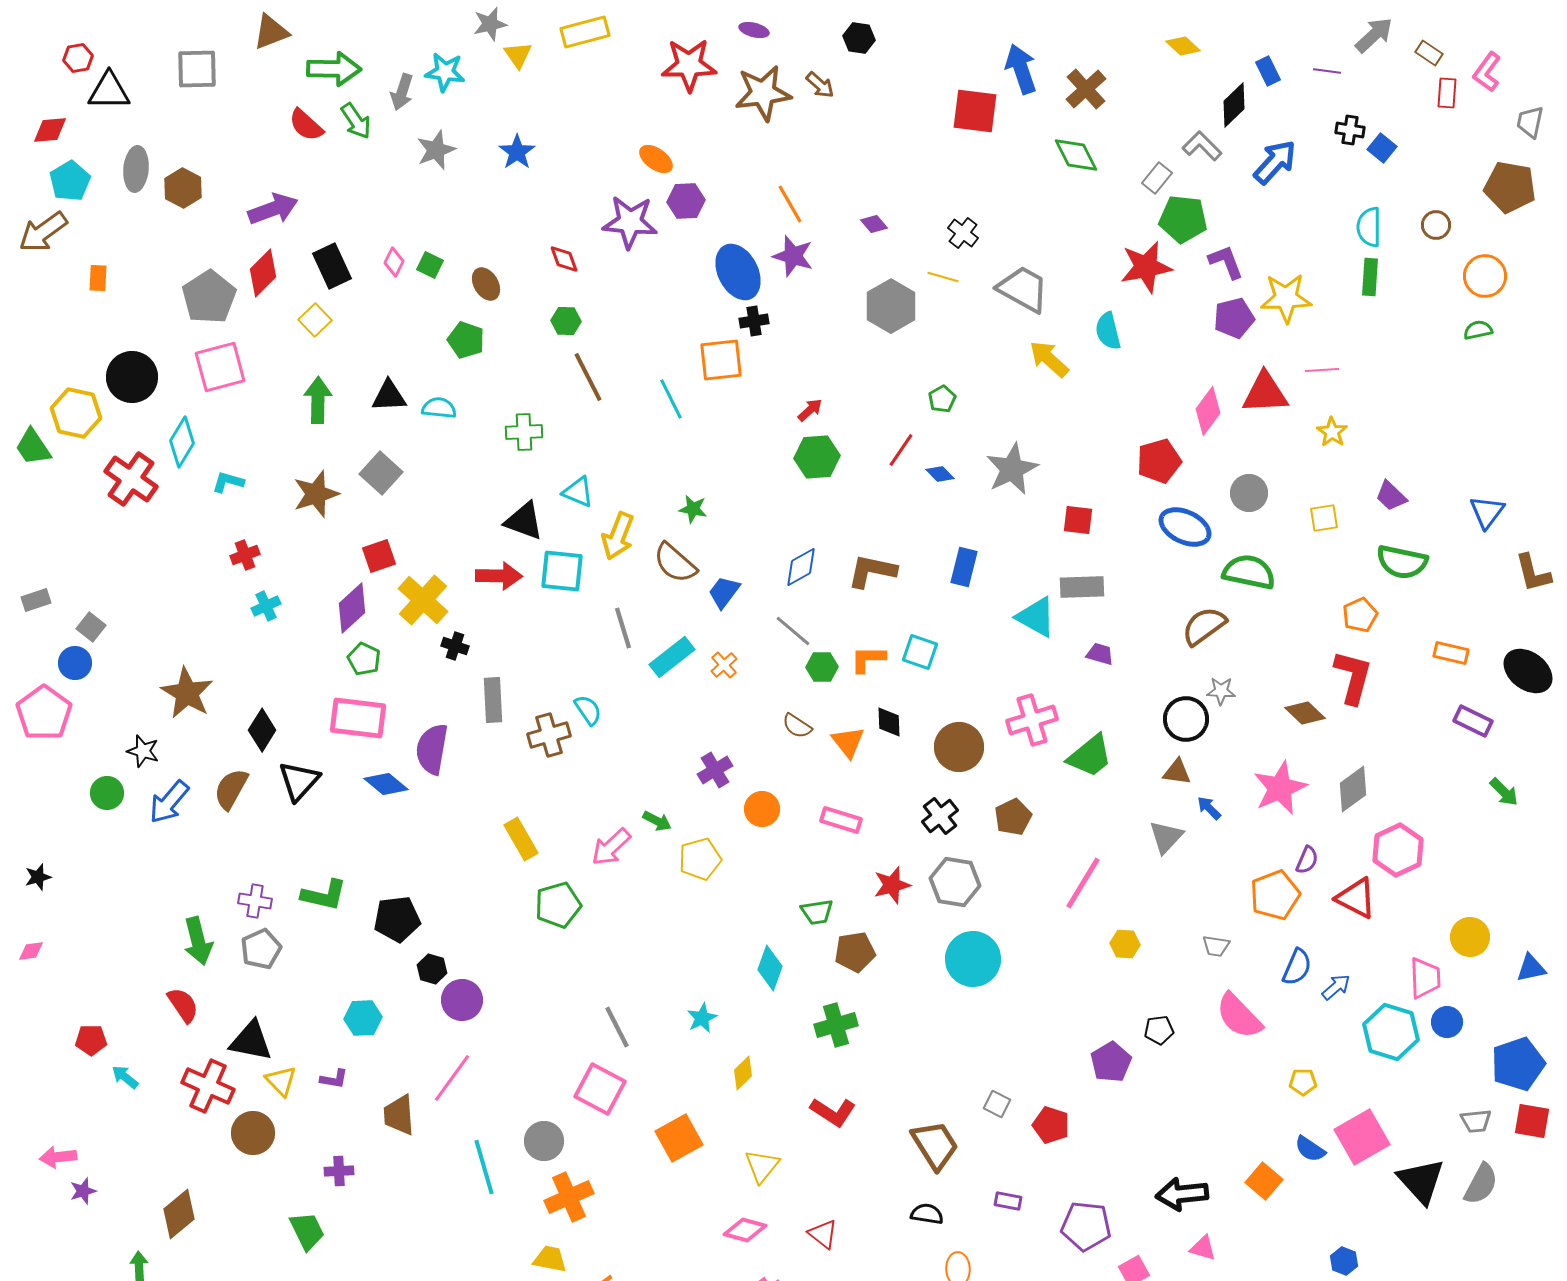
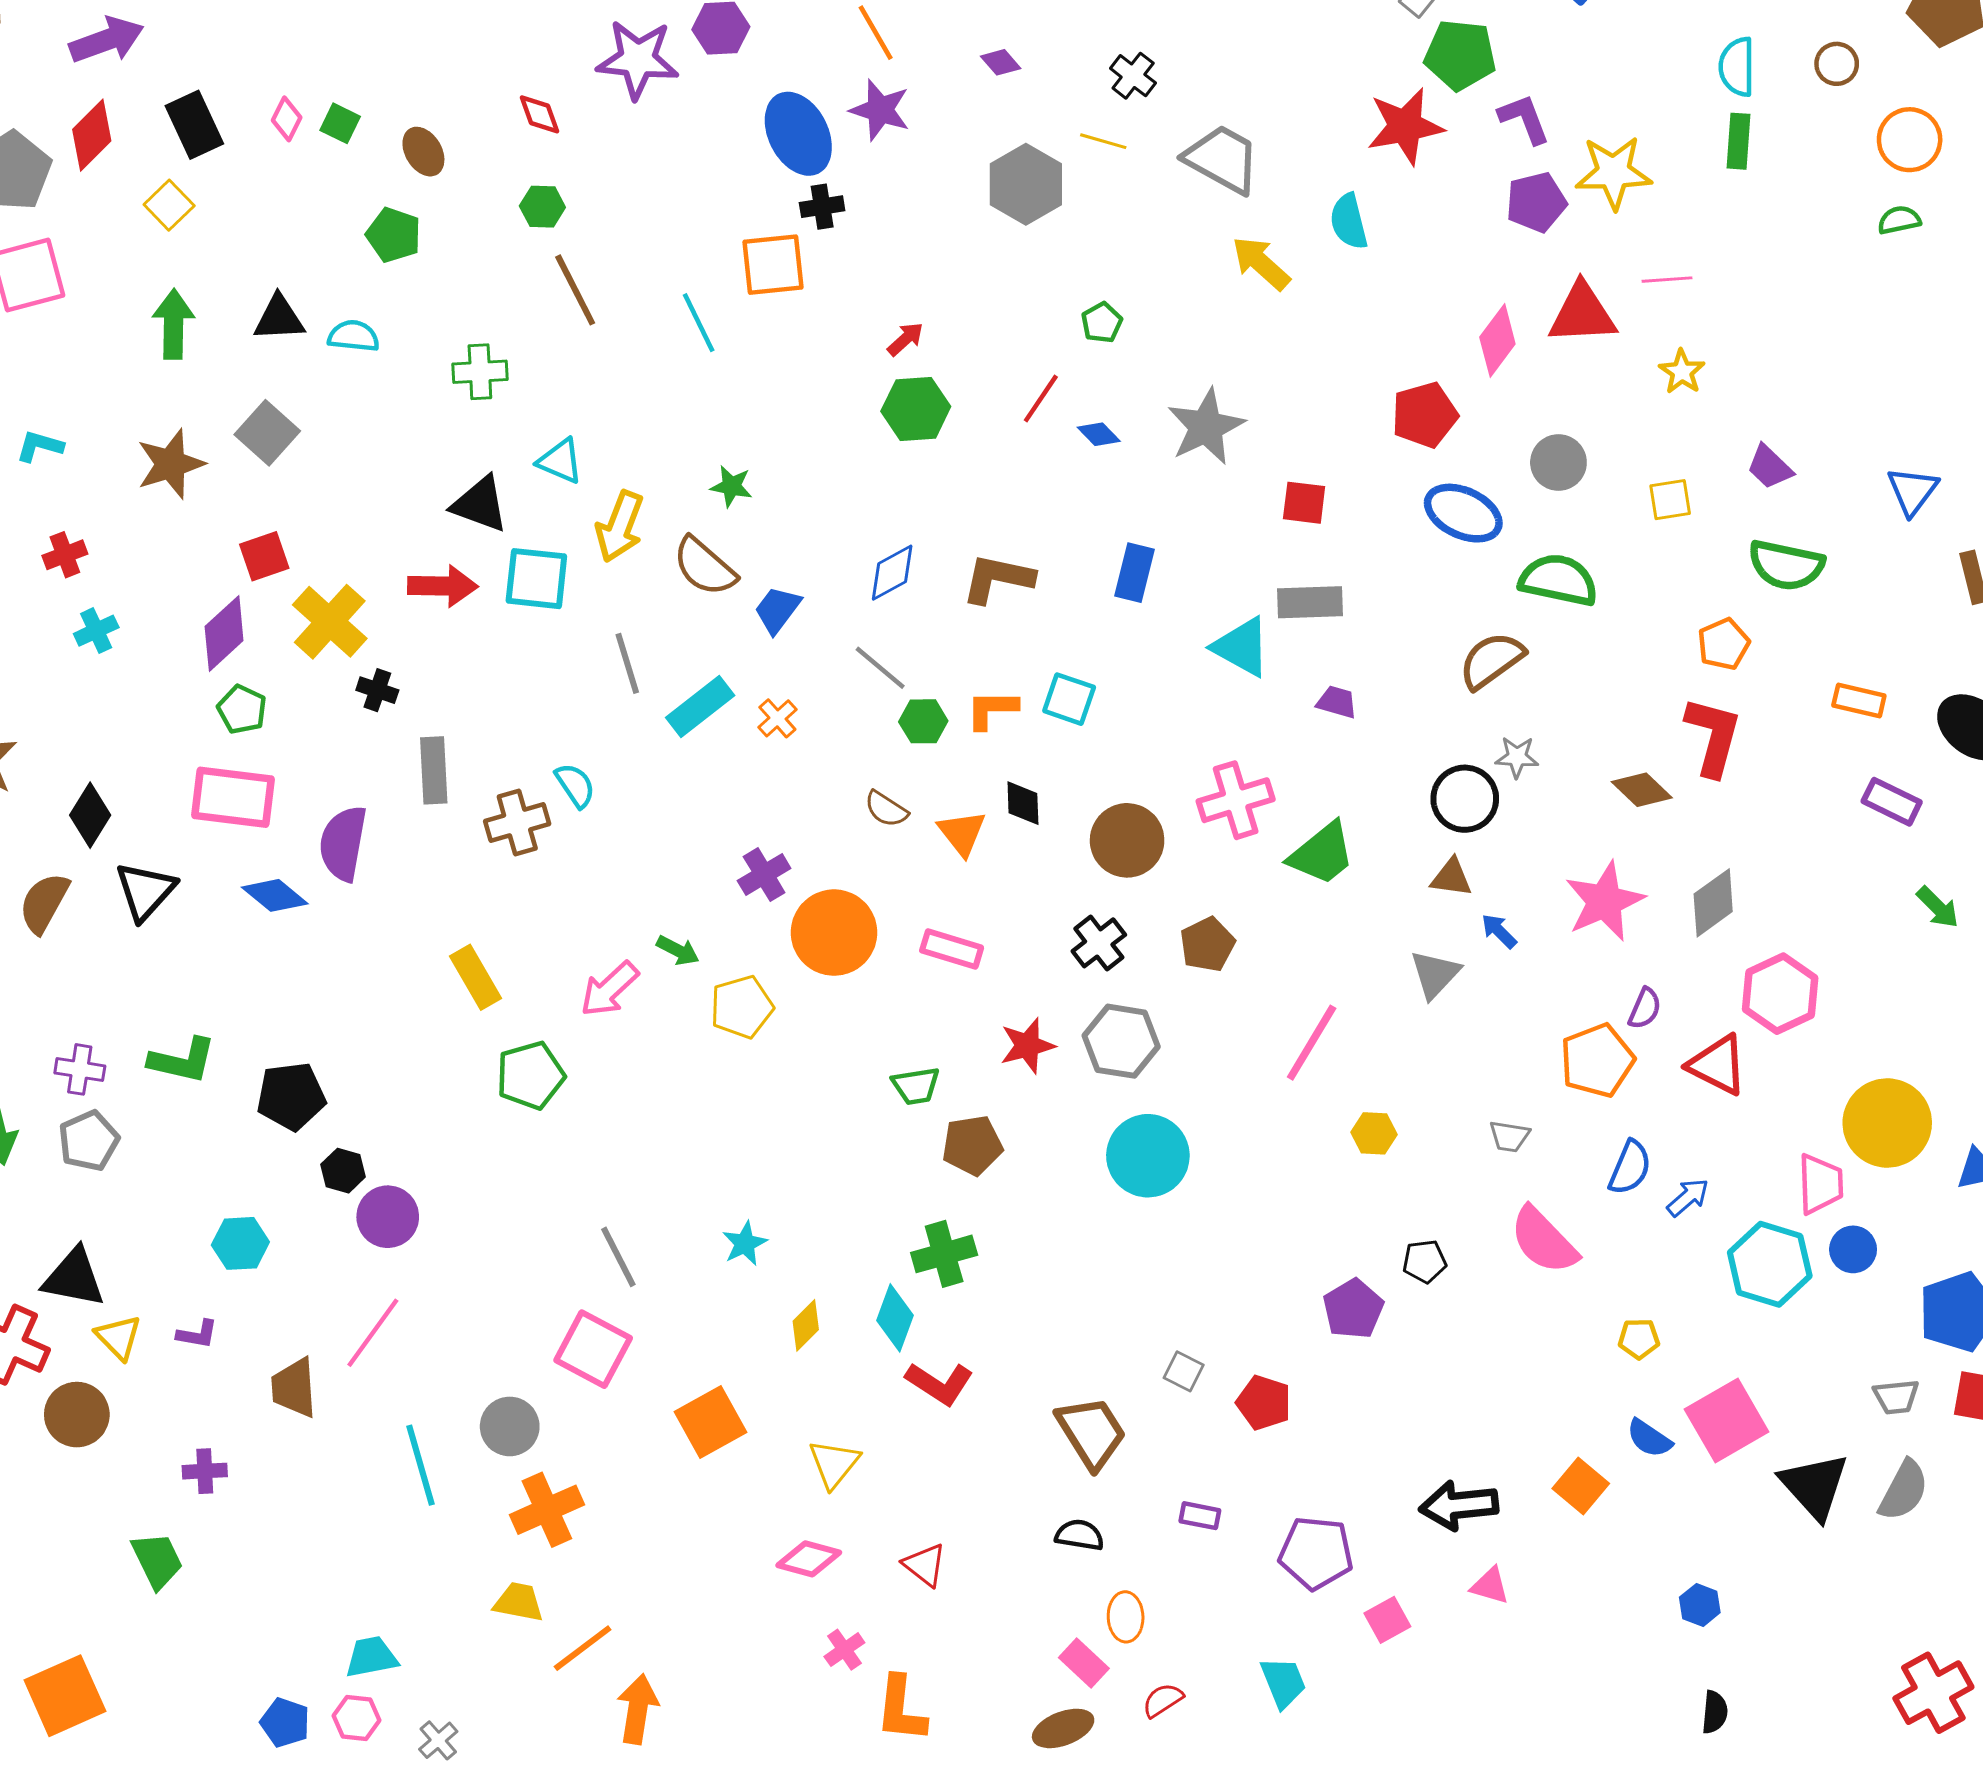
orange circle: (762, 809) -> (834, 933), size x1.6
yellow circle: (1470, 937) -> (1887, 1123), size x1.5
cyan diamond: (770, 968) -> (895, 1318), moved

